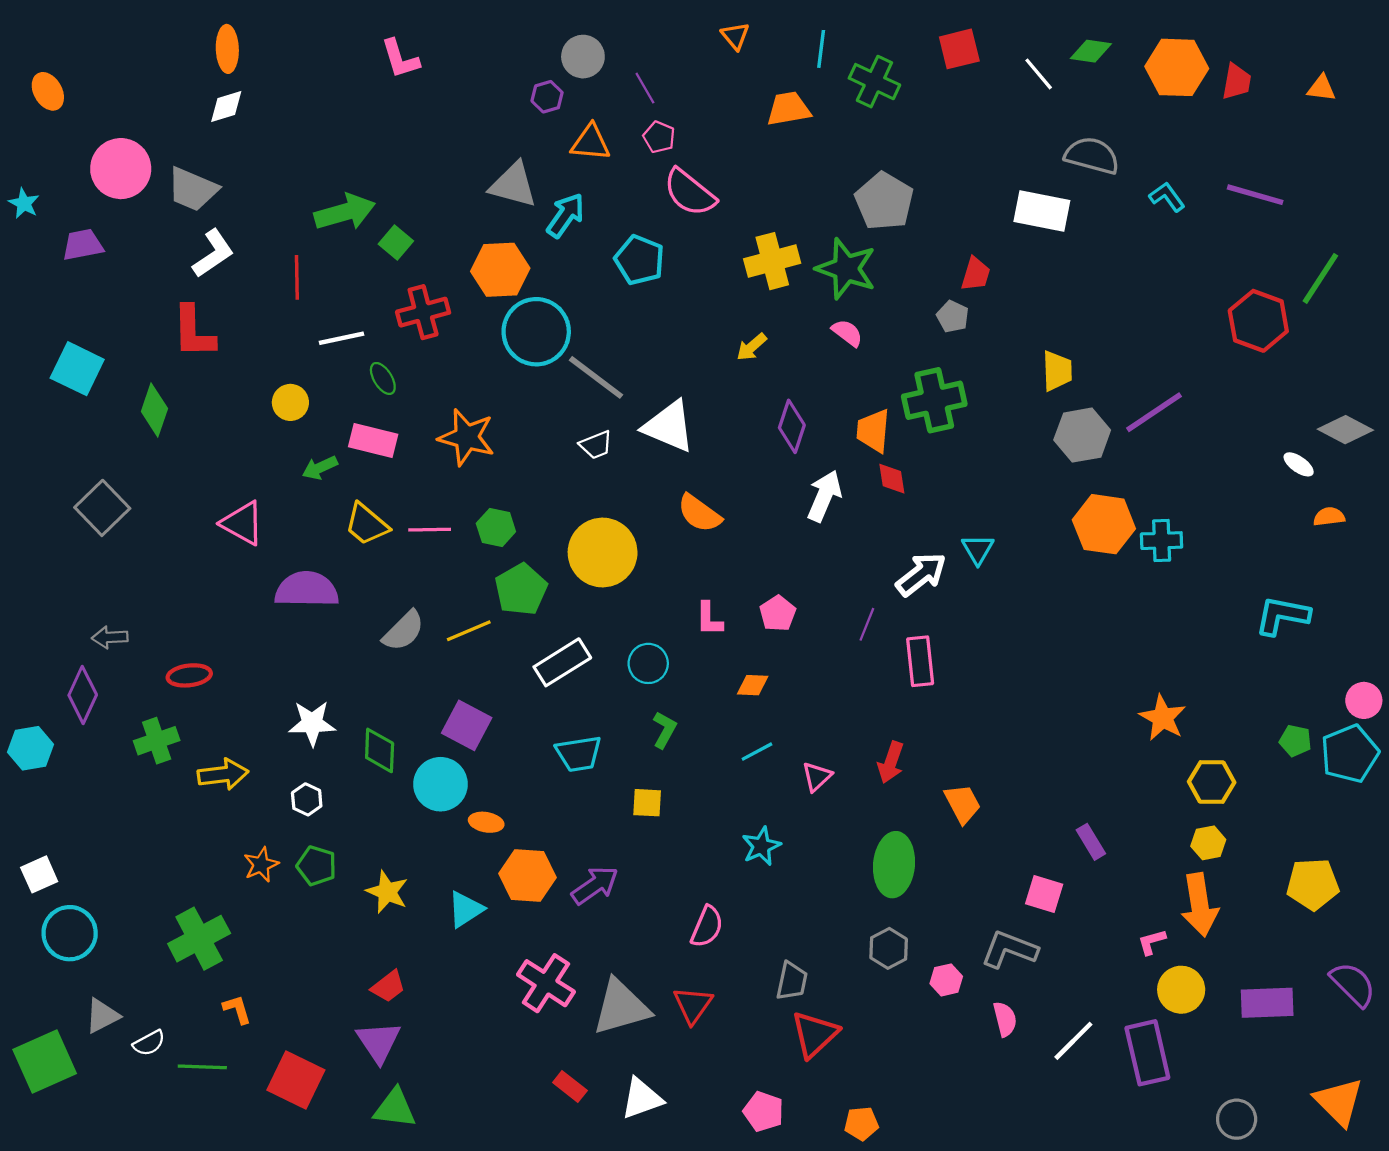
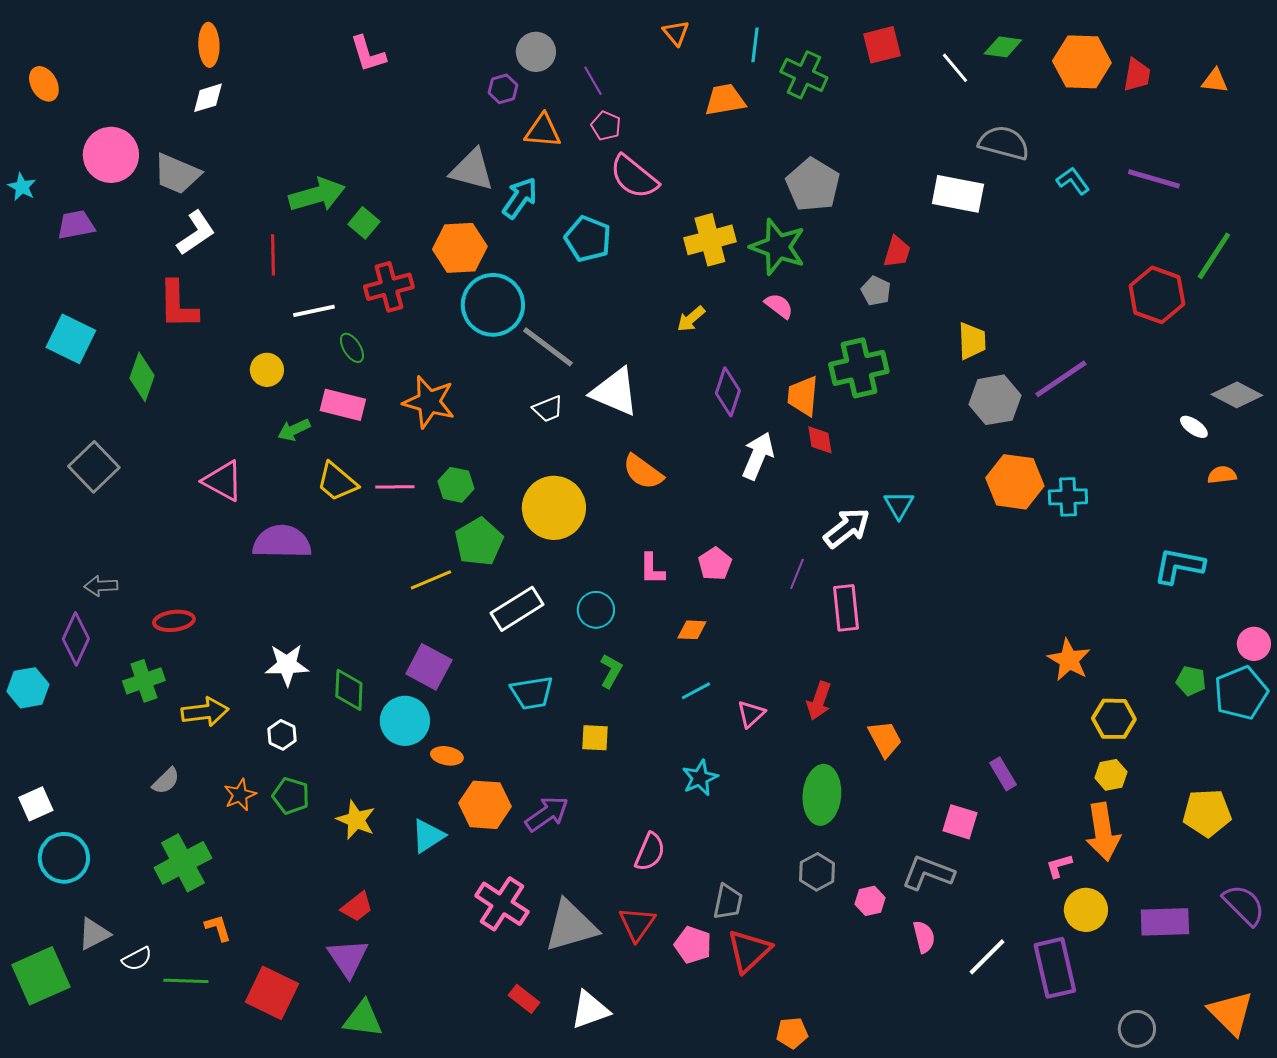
gray semicircle: (404, 631) -> (166, 781), moved, size x0.7
pink pentagon: (763, 1112) -> (693, 945), moved

